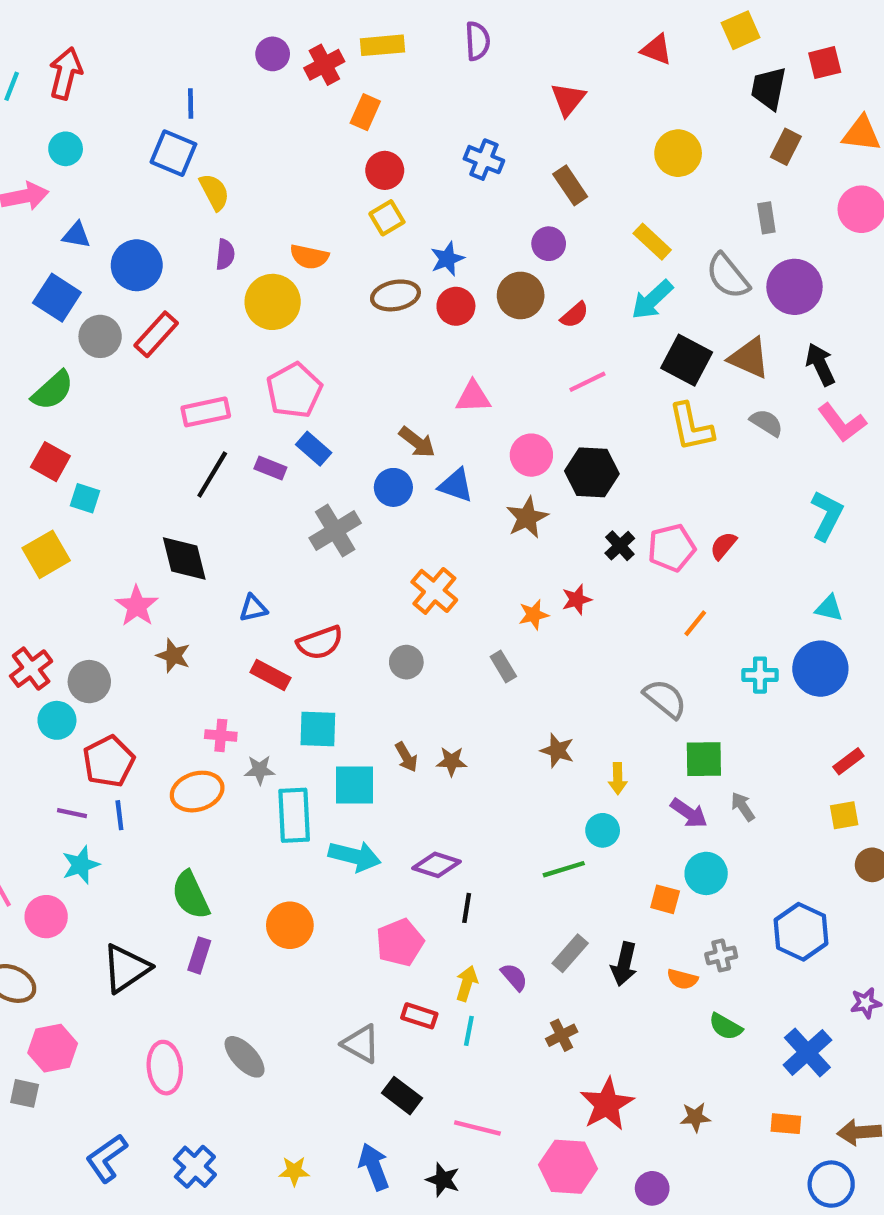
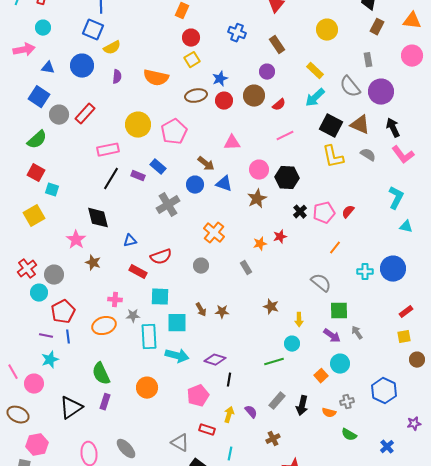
yellow semicircle: (214, 192) -> (112, 48), turned 90
orange semicircle: (309, 257) -> (156, 78), size x1.4
blue circle: (137, 265) -> (82, 66), moved
yellow circle: (273, 302) -> (138, 125), moved
pink pentagon: (294, 390) -> (174, 132), moved
cyan triangle: (829, 608) -> (406, 227), moved
orange square: (665, 899) -> (321, 376), turned 32
cyan line: (469, 1031) -> (230, 454), moved
blue cross: (807, 1052) -> (387, 447), size x0.6

